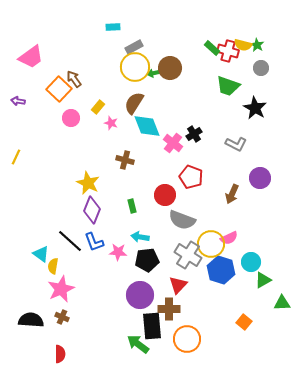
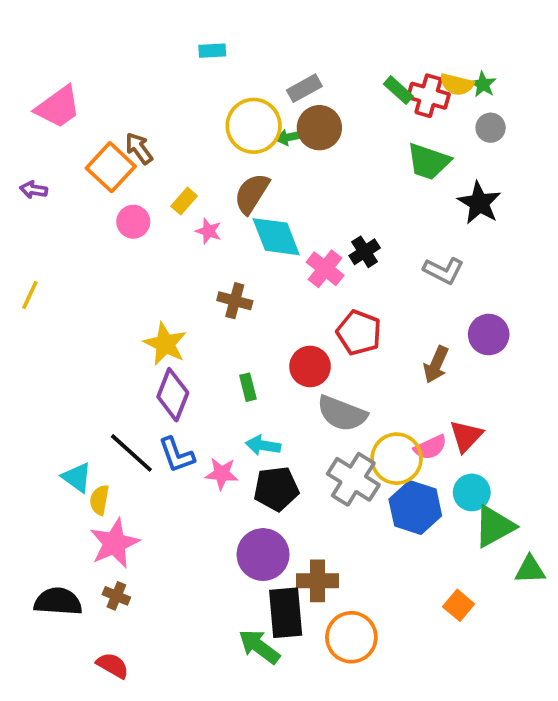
gray rectangle: (134, 47) -> (304, 88), moved
green triangle: (263, 280) -> (494, 526), size x1.4
red triangle: (178, 285) -> (466, 436), moved
red semicircle: (60, 354) -> (113, 665), turned -60

